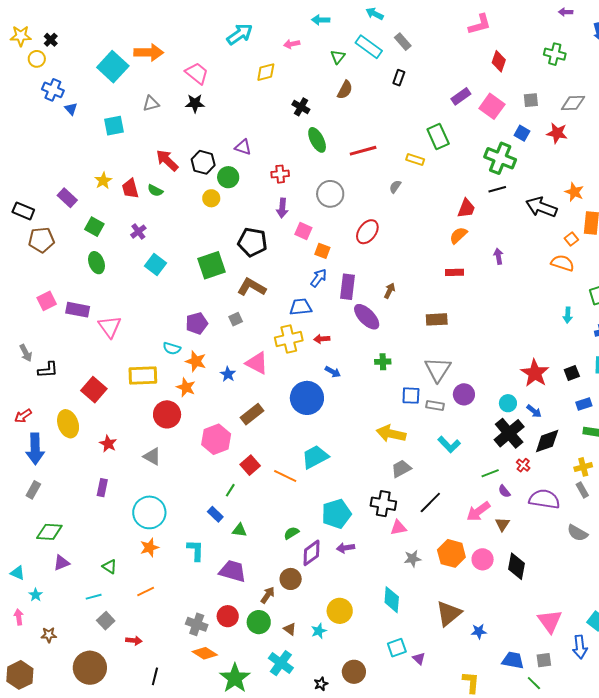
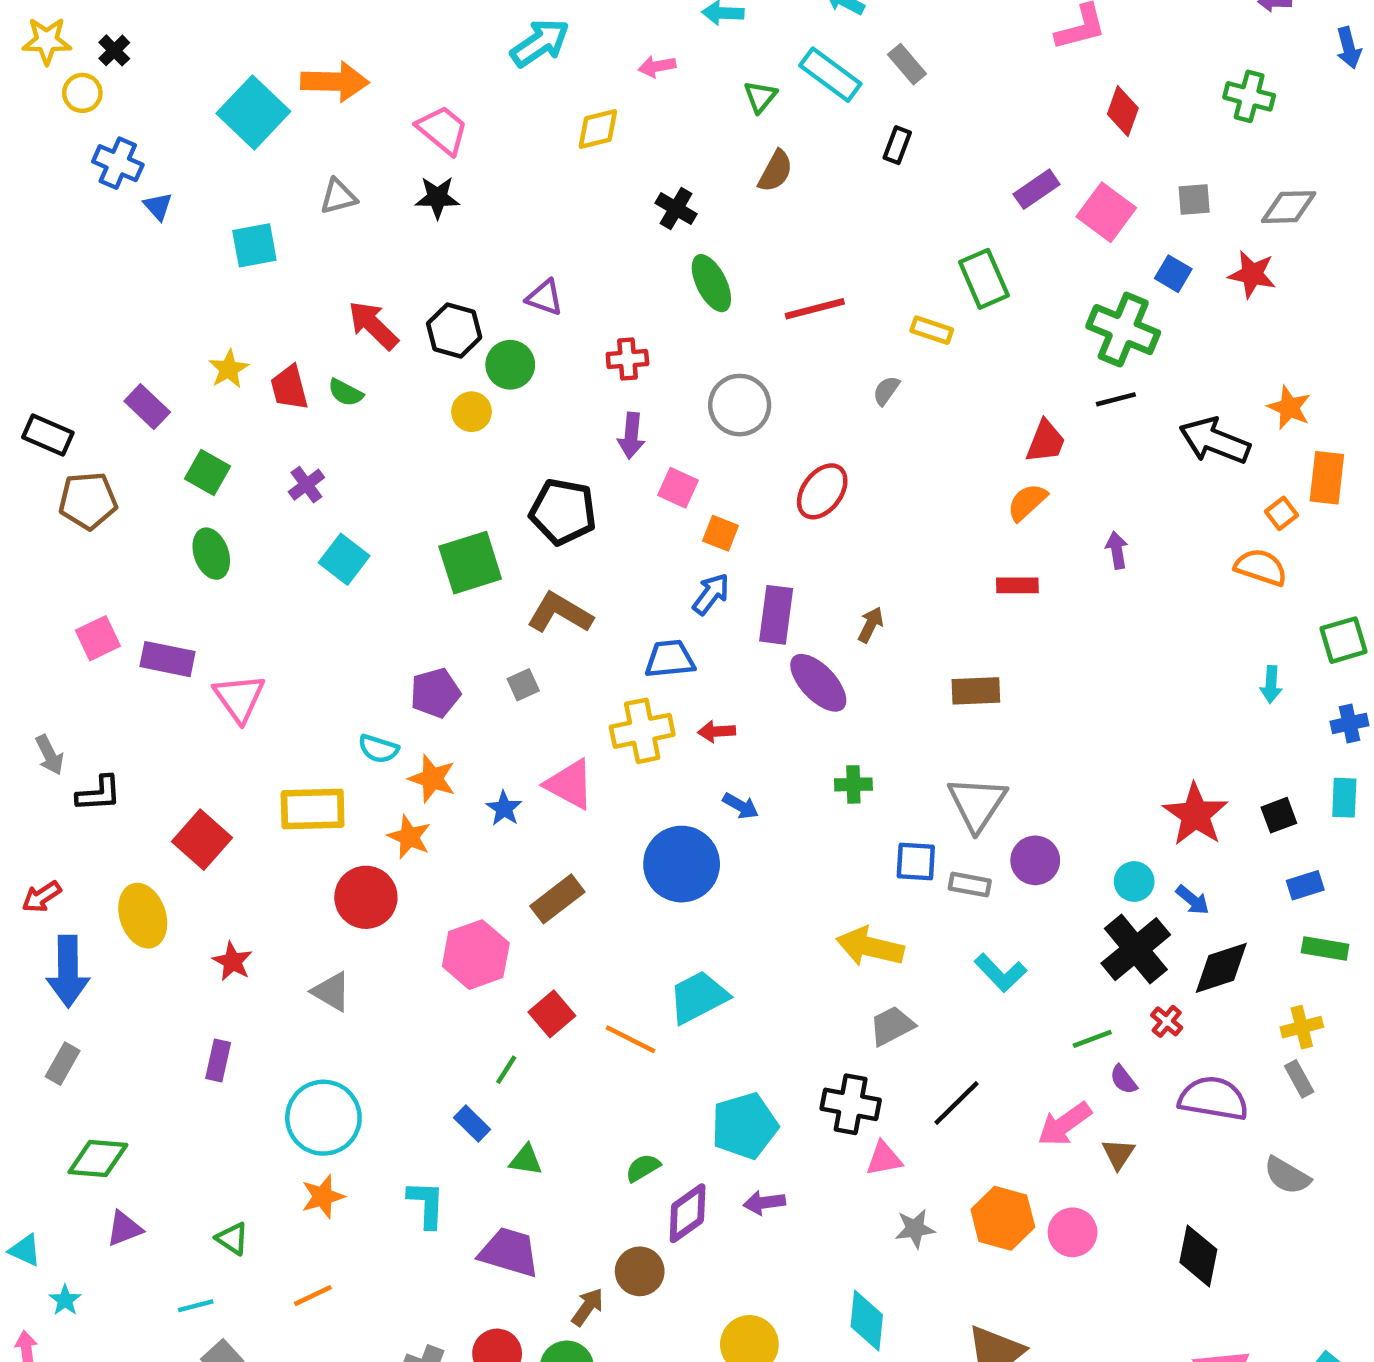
black diamond: (517, 566) -> (1198, 1256), moved

